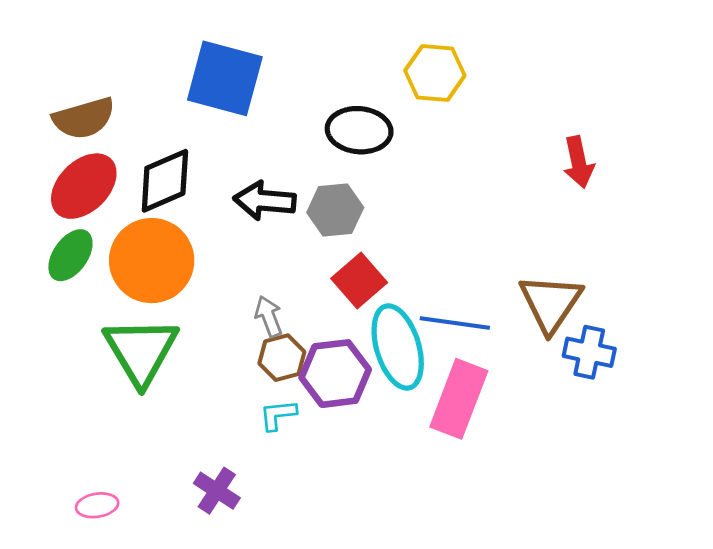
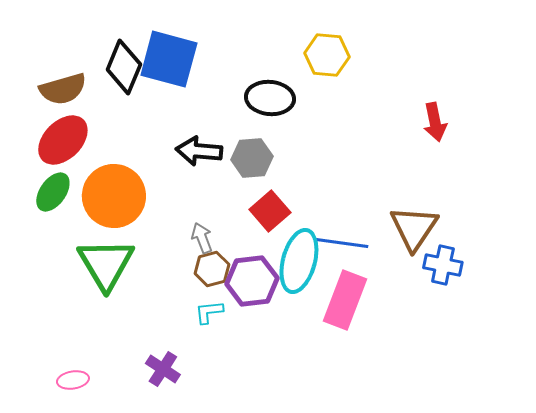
black diamond: (165, 181) -> (124, 67), moved, turned -44
cyan ellipse: (398, 347) -> (299, 261), turned 32

